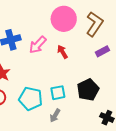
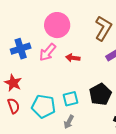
pink circle: (64, 19) -> (57, 25), moved
red arrow: (62, 52) -> (73, 58), turned -48

